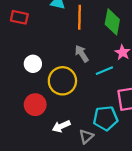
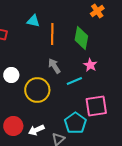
red circle: (35, 105) -> (13, 126), moved
cyan pentagon: (106, 118) -> (75, 123), turned -30

